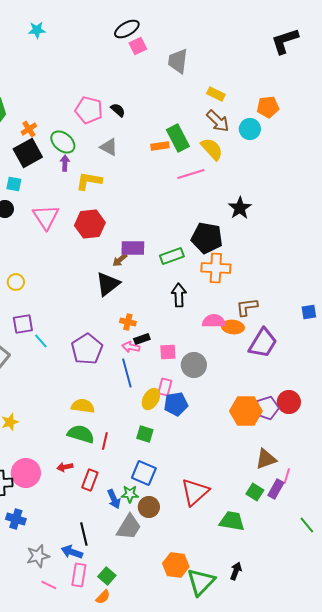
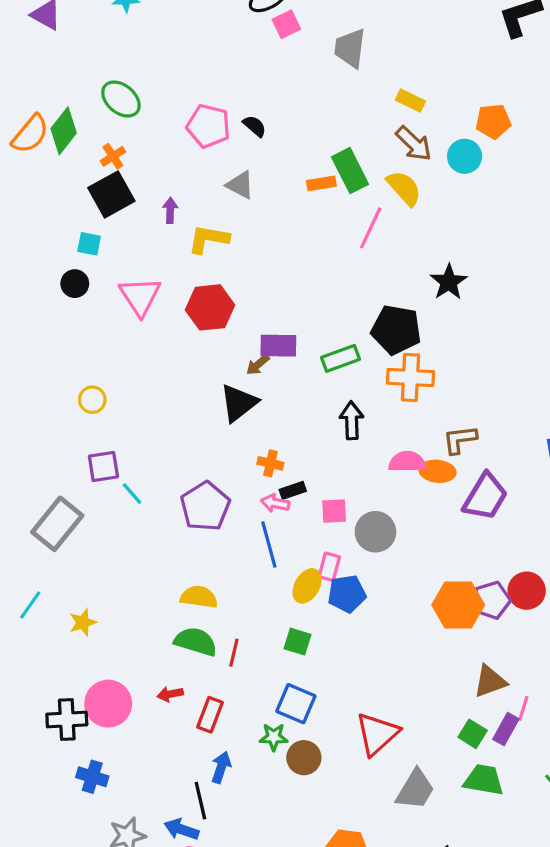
green ellipse: (63, 142) -> (121, 99), moved
pink line: (191, 174) -> (371, 228), turned -48
blue arrow: (114, 499) -> (221, 767), moved, turned -138
green trapezoid: (232, 521) -> (484, 780), moved
gray trapezoid: (129, 527) -> (415, 790), moved

